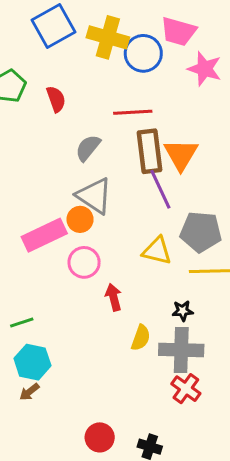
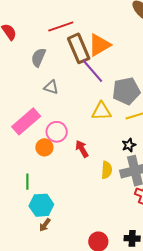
orange triangle: (181, 155) -> (99, 45), turned 45
gray triangle: (94, 196) -> (51, 87), size x0.6
orange circle: (80, 219) -> (44, 147), moved
green line: (22, 323) -> (27, 182), turned -56

